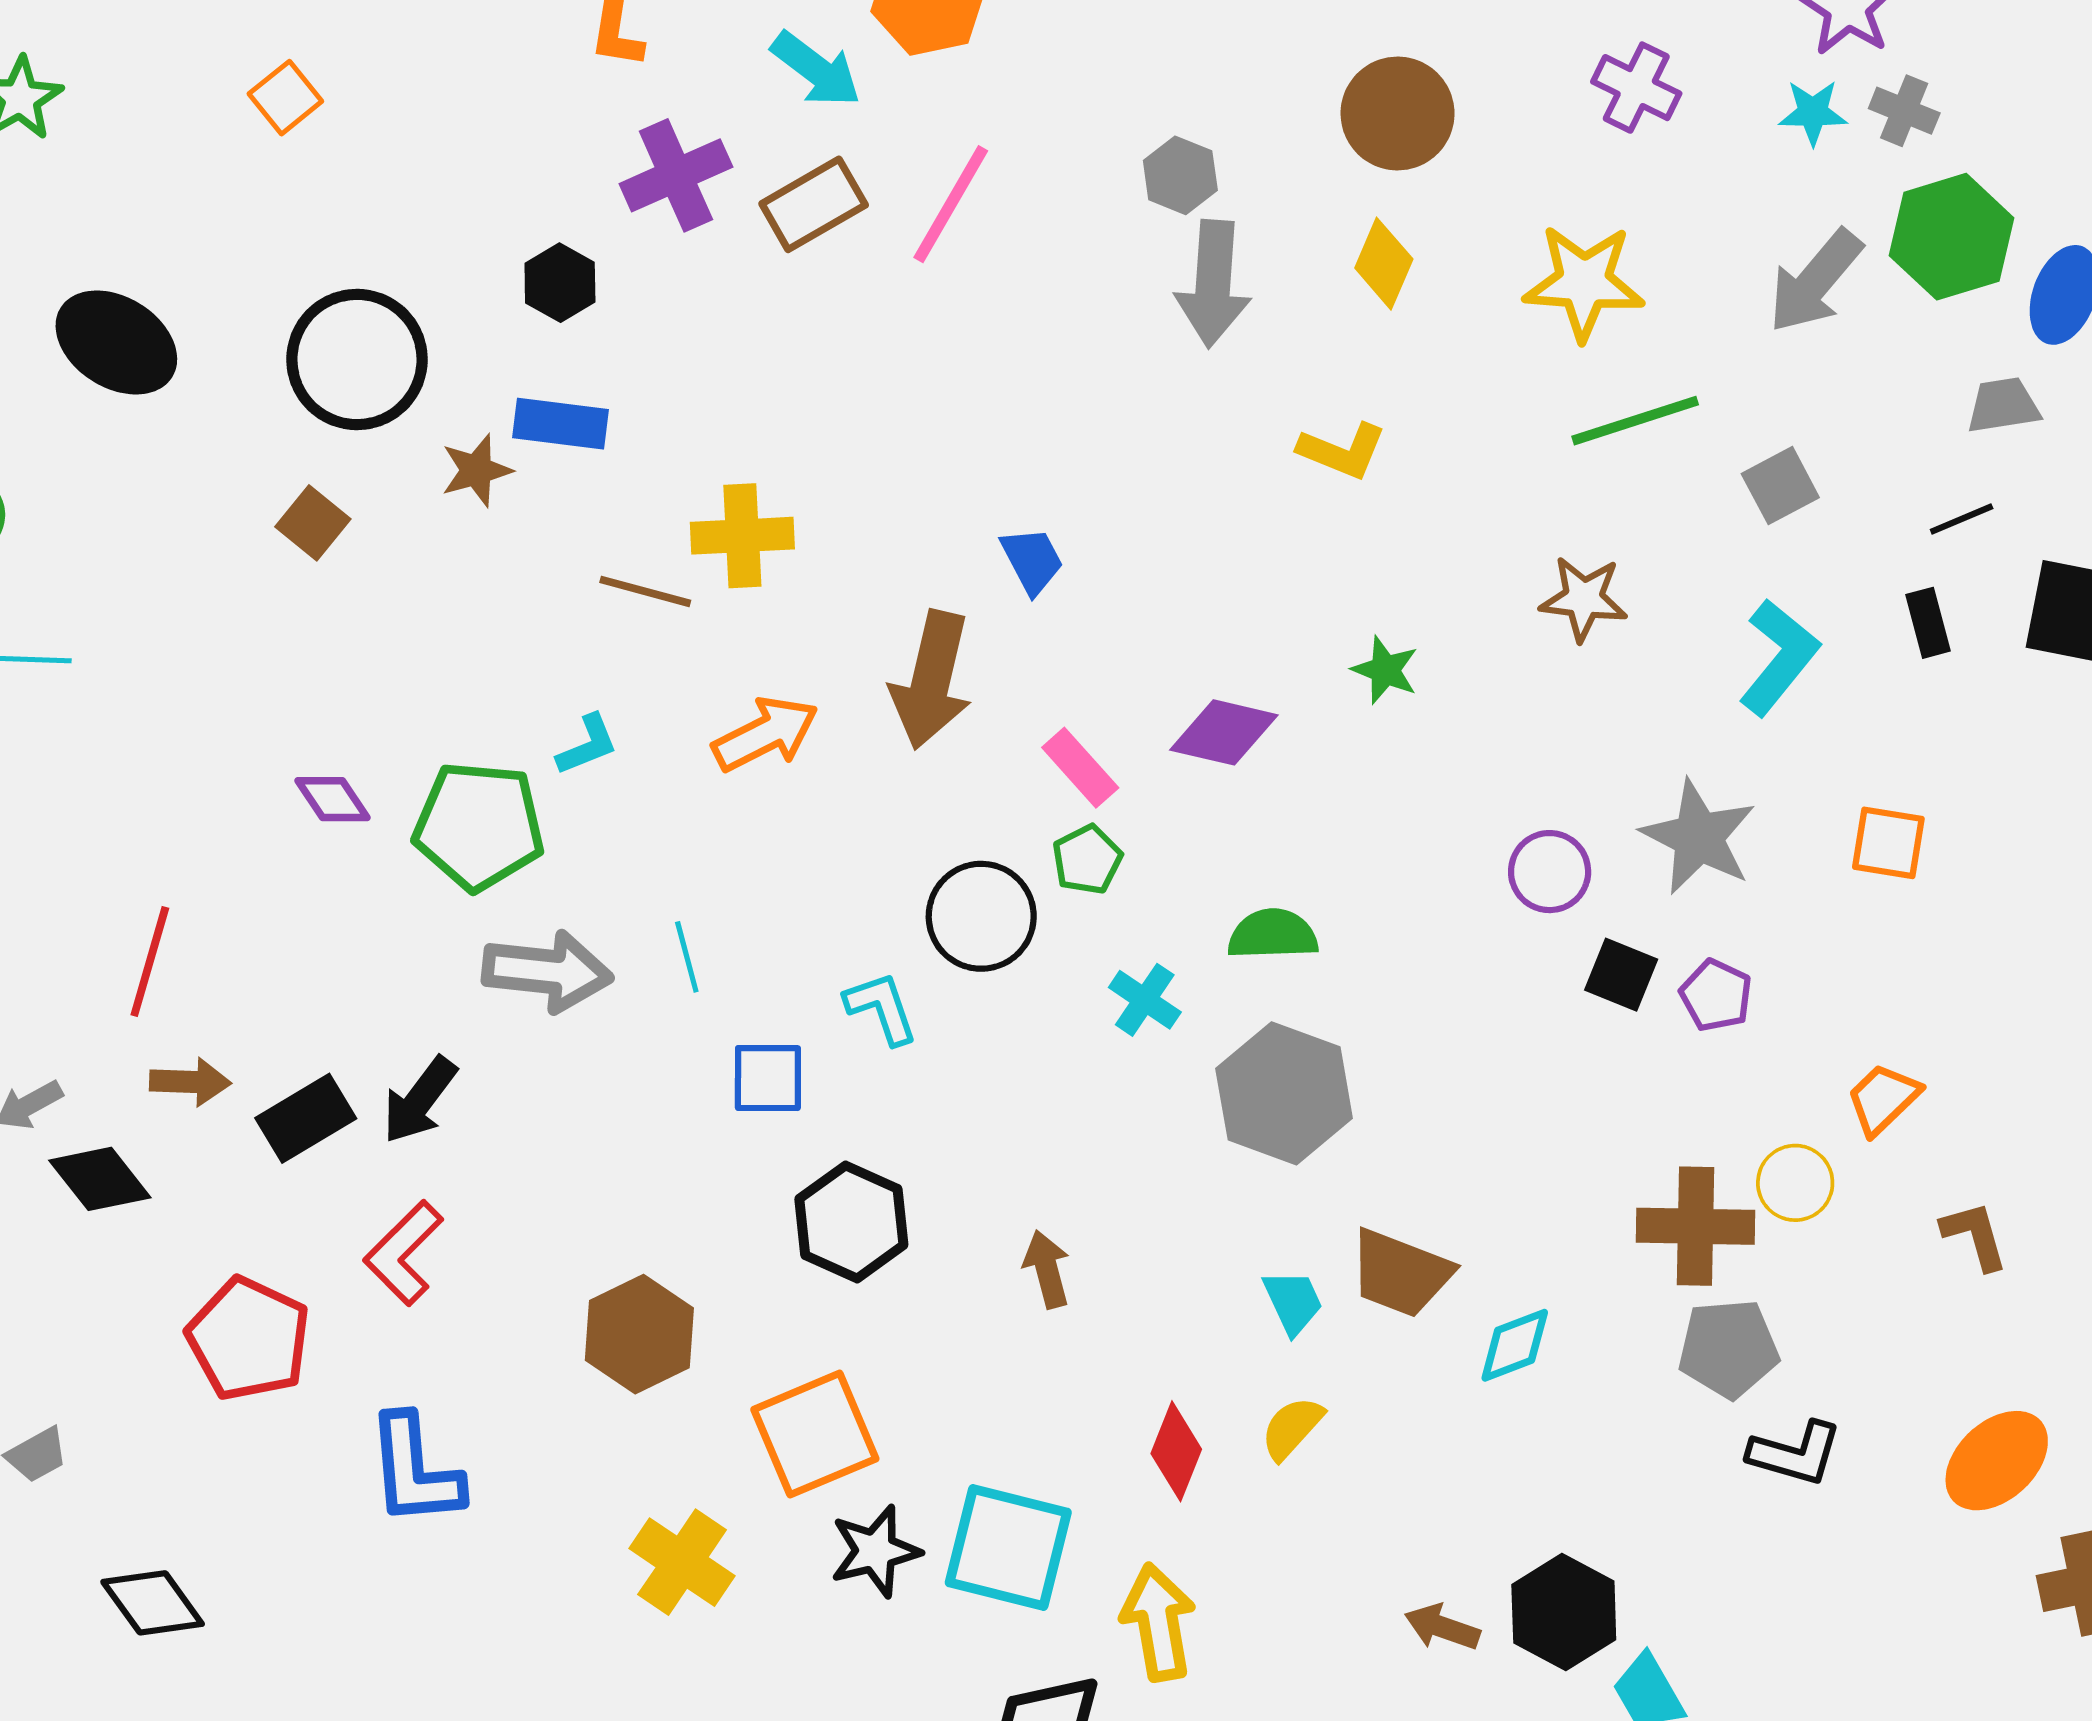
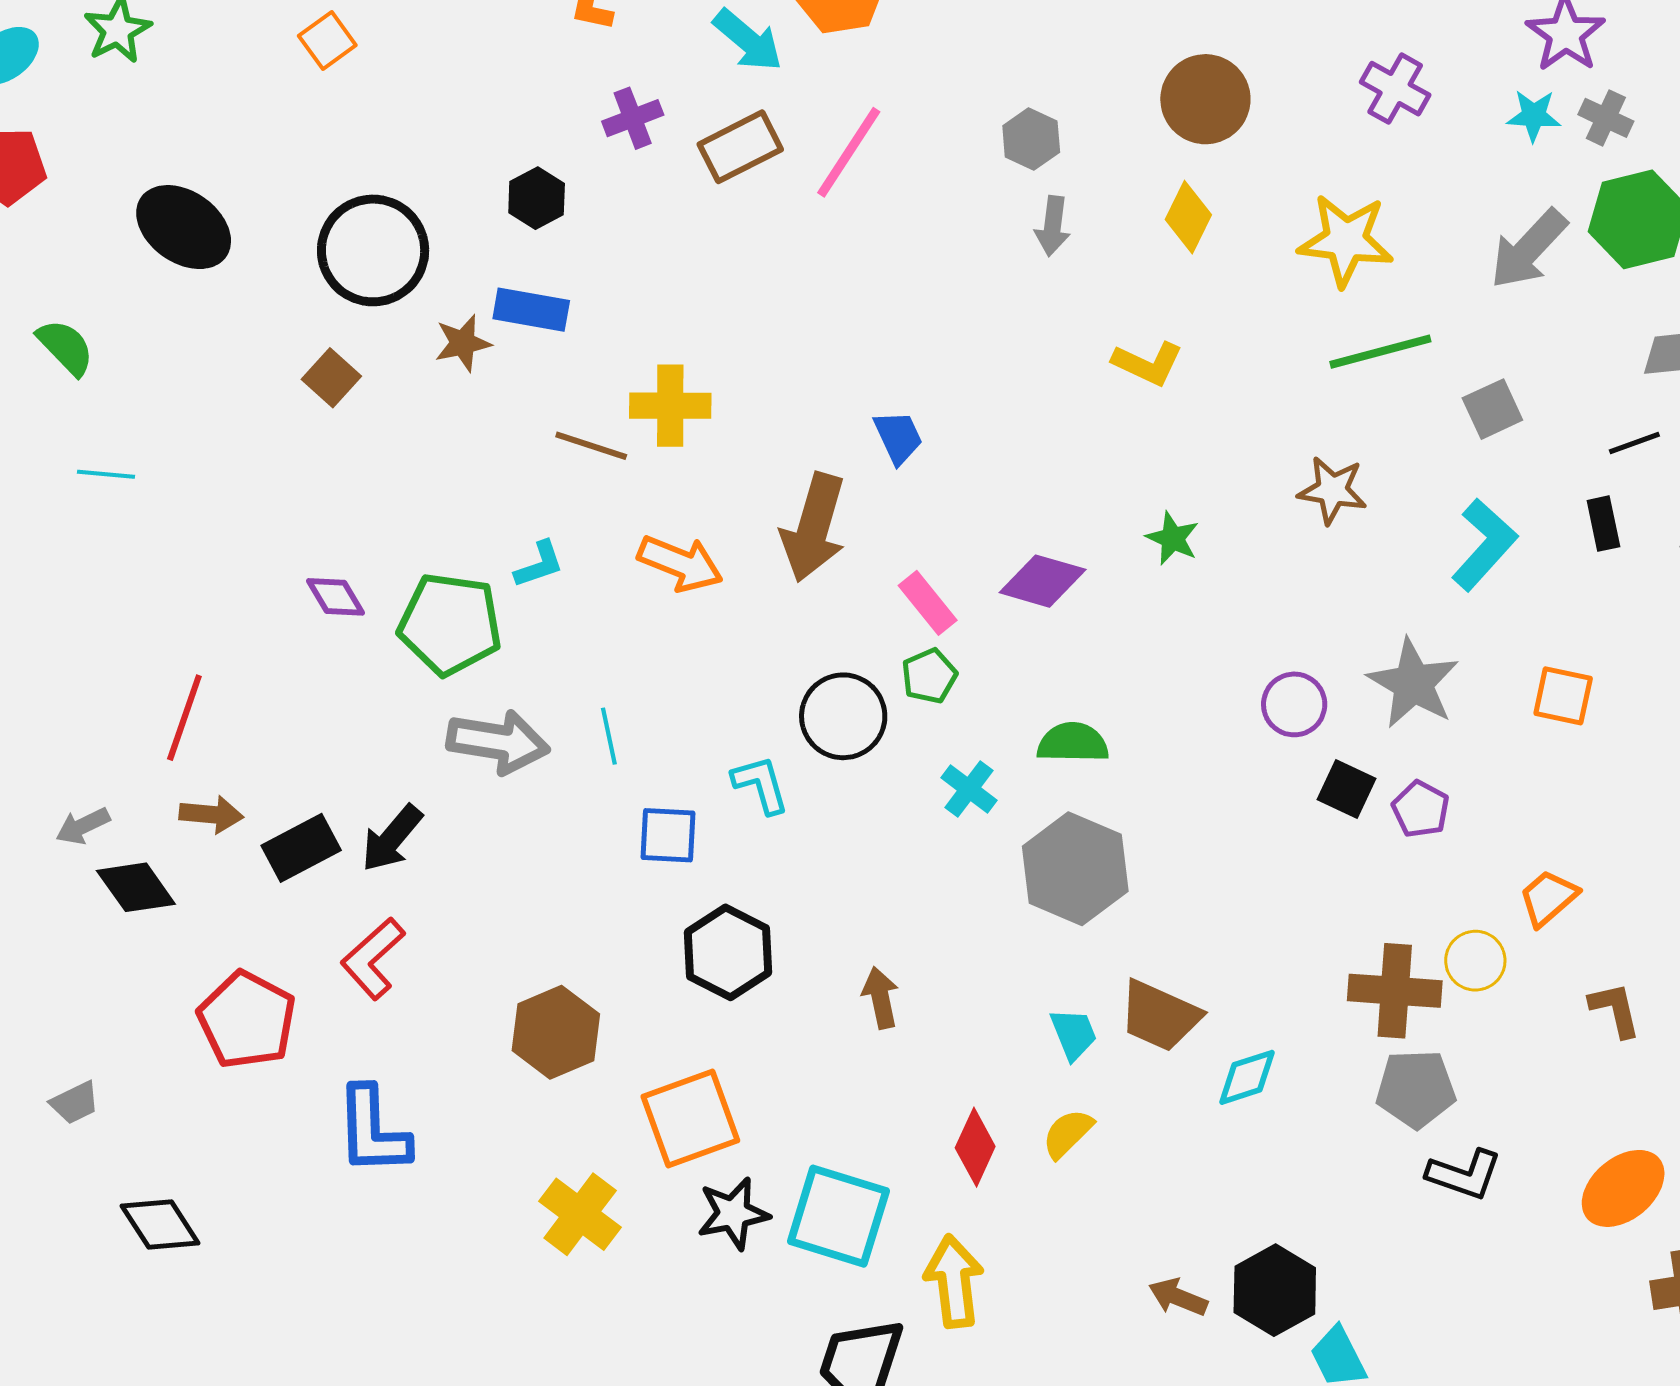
purple cross: (676, 175) -> (633, 118), size x0.7
gray arrow: (1213, 284) -> (1053, 226), size x0.6
orange arrow: (765, 734) -> (680, 563), turned 46

